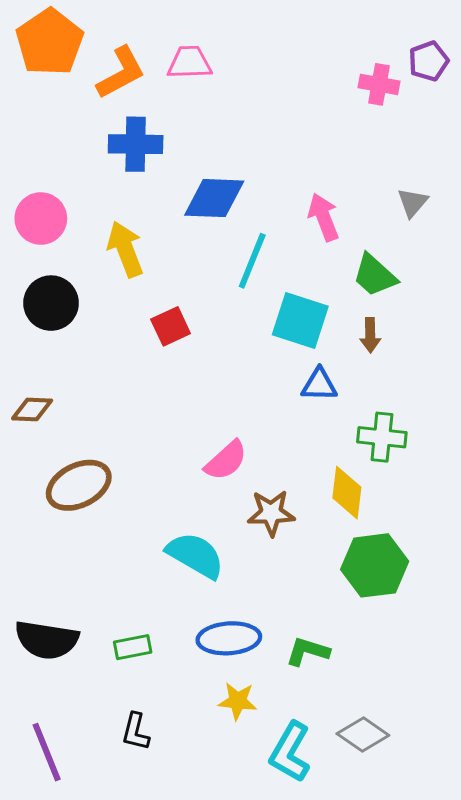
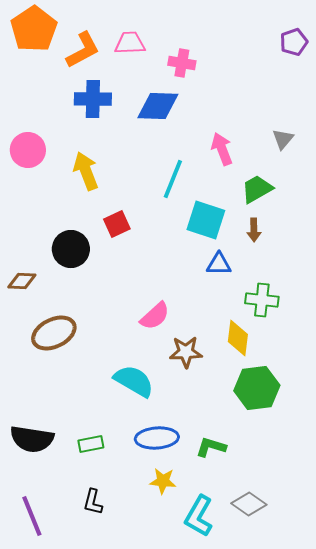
pink cross: (379, 84) -> (182, 63), moved
blue diamond: (214, 198) -> (158, 106), moved
green trapezoid: (375, 275) -> (257, 189), turned 108
black circle: (51, 303) -> (71, 249), moved

